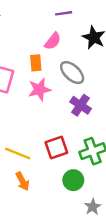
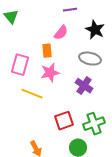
gray ellipse: (72, 73) -> (90, 59), moved, turned -30
yellow line: (18, 154) -> (32, 94), moved

